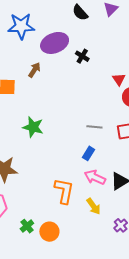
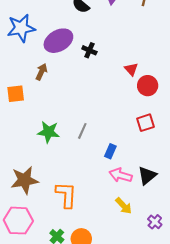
gray line: (94, 127) -> (82, 131), moved, turned -63
orange L-shape: (64, 191) -> (66, 195), moved

